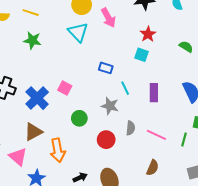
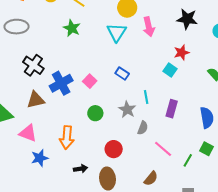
blue rectangle: (106, 68) -> (122, 74), moved
gray semicircle: (131, 128) -> (143, 128), moved
brown triangle: (33, 132) -> (36, 100), moved
red circle: (106, 140) -> (114, 149), moved
pink triangle: (18, 157) -> (28, 133), turned -36

